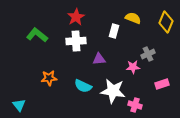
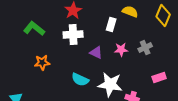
purple triangle: (99, 59) -> (96, 53), turned 32
pink star: (133, 67) -> (121, 50), moved
orange star: (49, 78) -> (42, 63), moved

